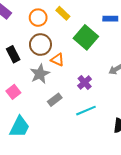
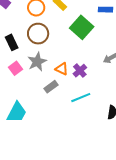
orange triangle: (57, 60) -> (62, 69), moved
pink square: (13, 92) -> (16, 68), moved

